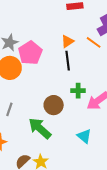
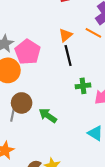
brown circle: (54, 105) -> (22, 103), moved
green arrow: (40, 128) -> (48, 116), moved, size x0.7

